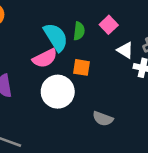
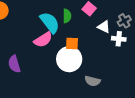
white circle: (58, 92) -> (69, 59), moved

